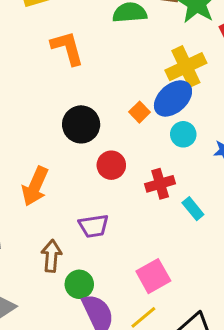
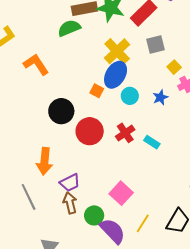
red circle: (111, 165) -> (90, 131), size x1.4
purple trapezoid: (94, 226) -> (70, 183), moved
pink square: (153, 276) -> (121, 193), moved

